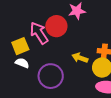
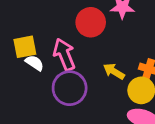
pink arrow: (39, 33) -> (64, 54), moved
yellow square: (20, 46) -> (25, 47), moved

